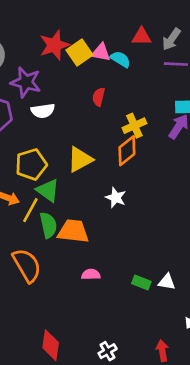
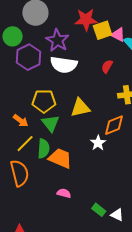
white semicircle: (43, 111) -> (64, 65), size x1.5
orange diamond: (127, 151) -> (114, 125), moved
yellow line: (30, 210) -> (25, 144), moved

